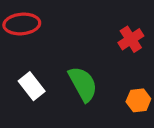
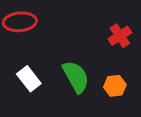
orange hexagon: (138, 100) -> (115, 86), moved

